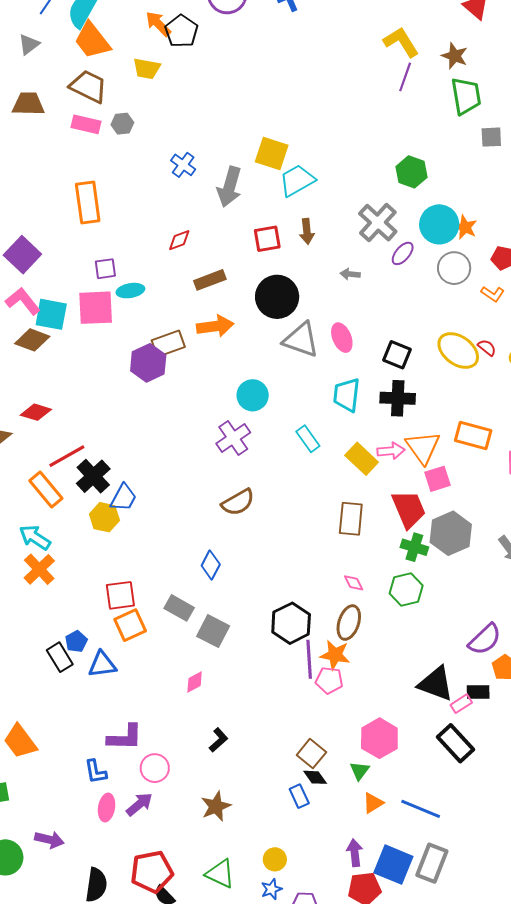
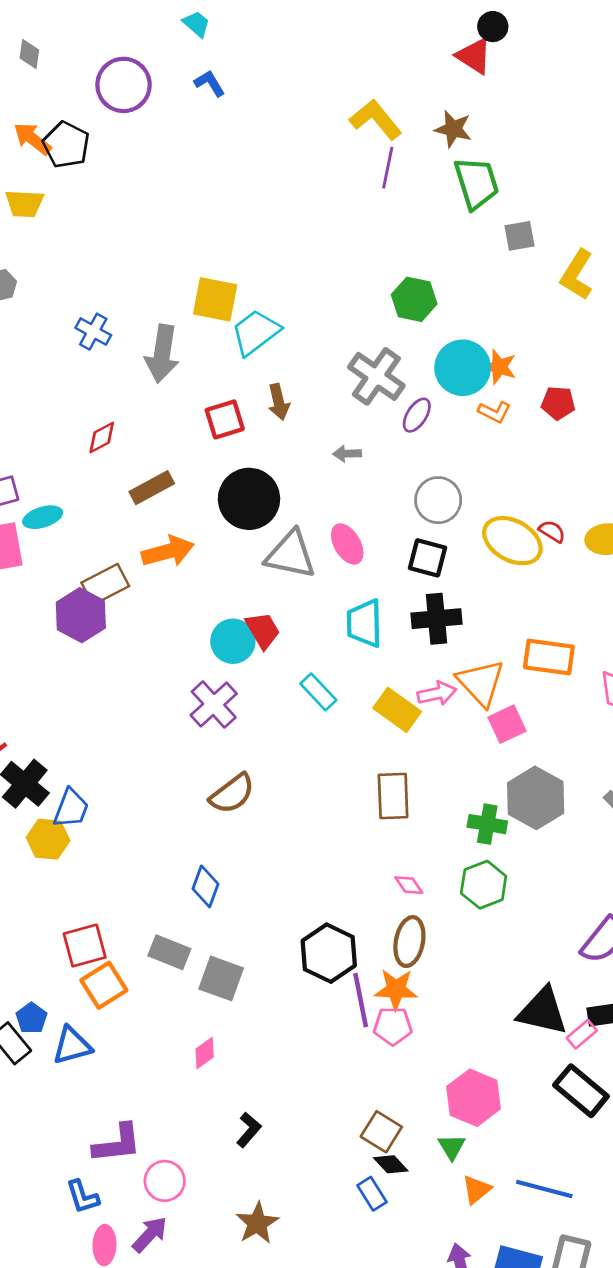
gray circle: (454, 268) -> (438, 500), moved
orange L-shape: (493, 294) -> (494, 412), moved
red trapezoid: (409, 509) -> (263, 630), moved, size x0.7

